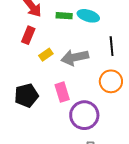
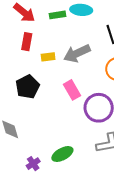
yellow rectangle: (46, 55) -> (48, 57), turned 40
black pentagon: (26, 95) -> (28, 87), moved

